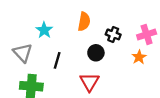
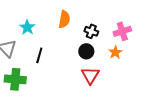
black circle: (96, 53) -> (86, 51), moved
red triangle: (89, 82) -> (90, 75), moved

